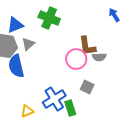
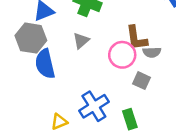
gray triangle: (28, 44) -> (81, 41), moved
gray square: (87, 87) -> (142, 81), moved
green rectangle: (70, 108) -> (130, 119), moved

